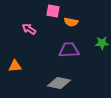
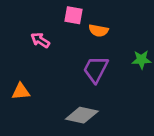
purple trapezoid: (69, 50) -> (96, 69), turned -60

